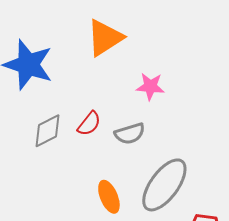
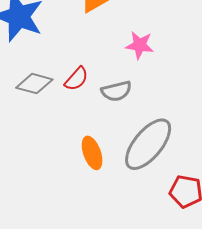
gray diamond: (47, 131) -> (34, 84), turned 39

